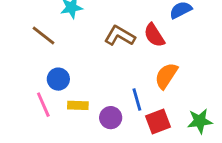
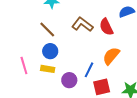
brown line: (43, 36) -> (47, 30), moved
blue circle: (58, 79) -> (50, 51), moved
blue line: (137, 100) -> (89, 70), turned 35

